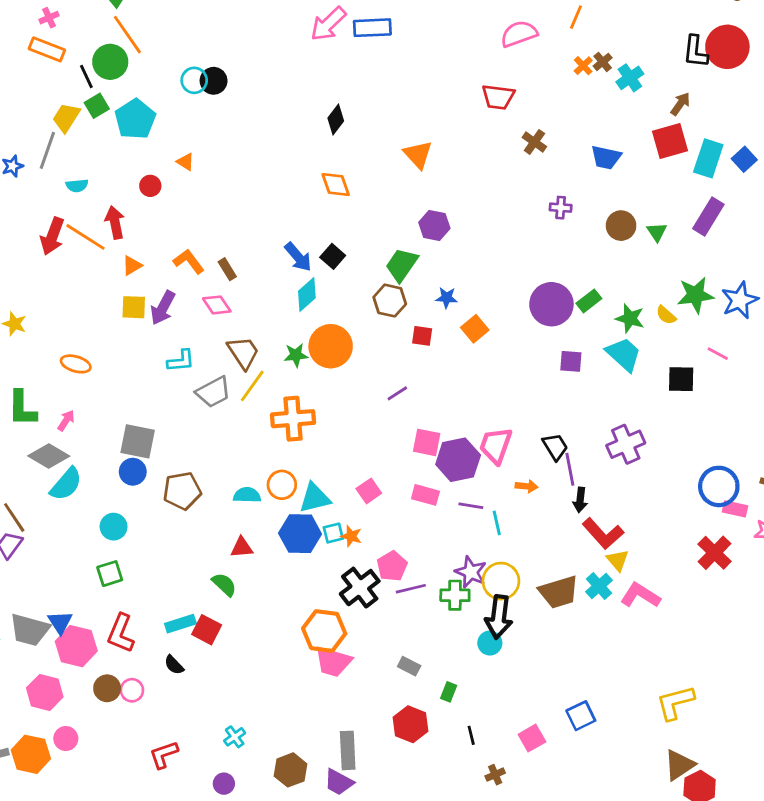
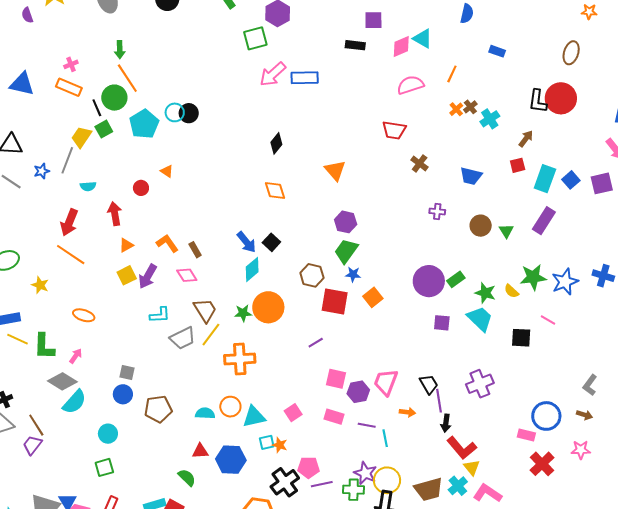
cyan pentagon: (135, 119) -> (144, 124), moved
red square: (670, 141) -> (518, 165), size x0.6
orange line: (86, 237) -> (71, 255), moved
green trapezoid: (402, 265) -> (346, 251), moved
yellow square: (134, 307) -> (127, 275), turned -30
red square: (422, 336) -> (335, 302), size x1.8
gray square: (138, 441) -> (127, 372), size x0.6
purple hexagon: (458, 460) -> (358, 392), size x0.7
pink rectangle: (735, 509) -> (526, 435), moved
blue hexagon: (300, 534) -> (231, 460), moved
pink pentagon: (392, 566) -> (309, 467), turned 30

